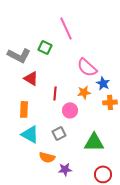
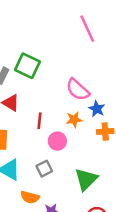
pink line: (66, 28) -> (87, 29), moved
green square: (45, 47) -> (27, 66), size x1.5
green triangle: (94, 142) -> (86, 179), turned -45

